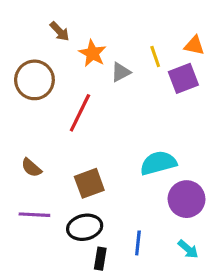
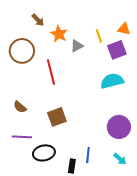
red line: (80, 113) -> (51, 72), turned -40
cyan semicircle: (158, 163) -> (112, 81), moved
black ellipse: (85, 227) -> (44, 153), moved
black rectangle: (100, 259) -> (72, 166), moved

